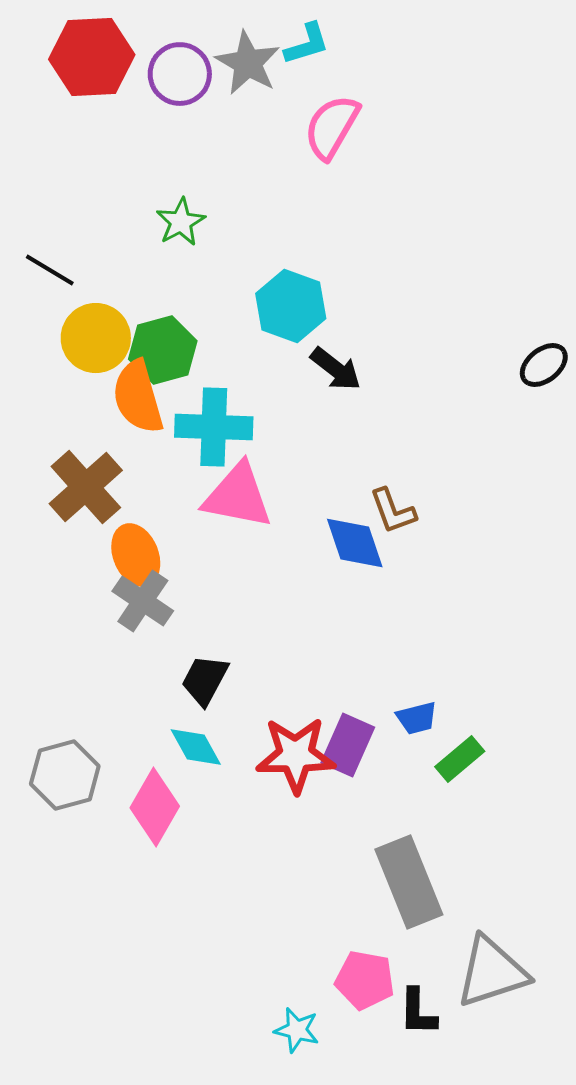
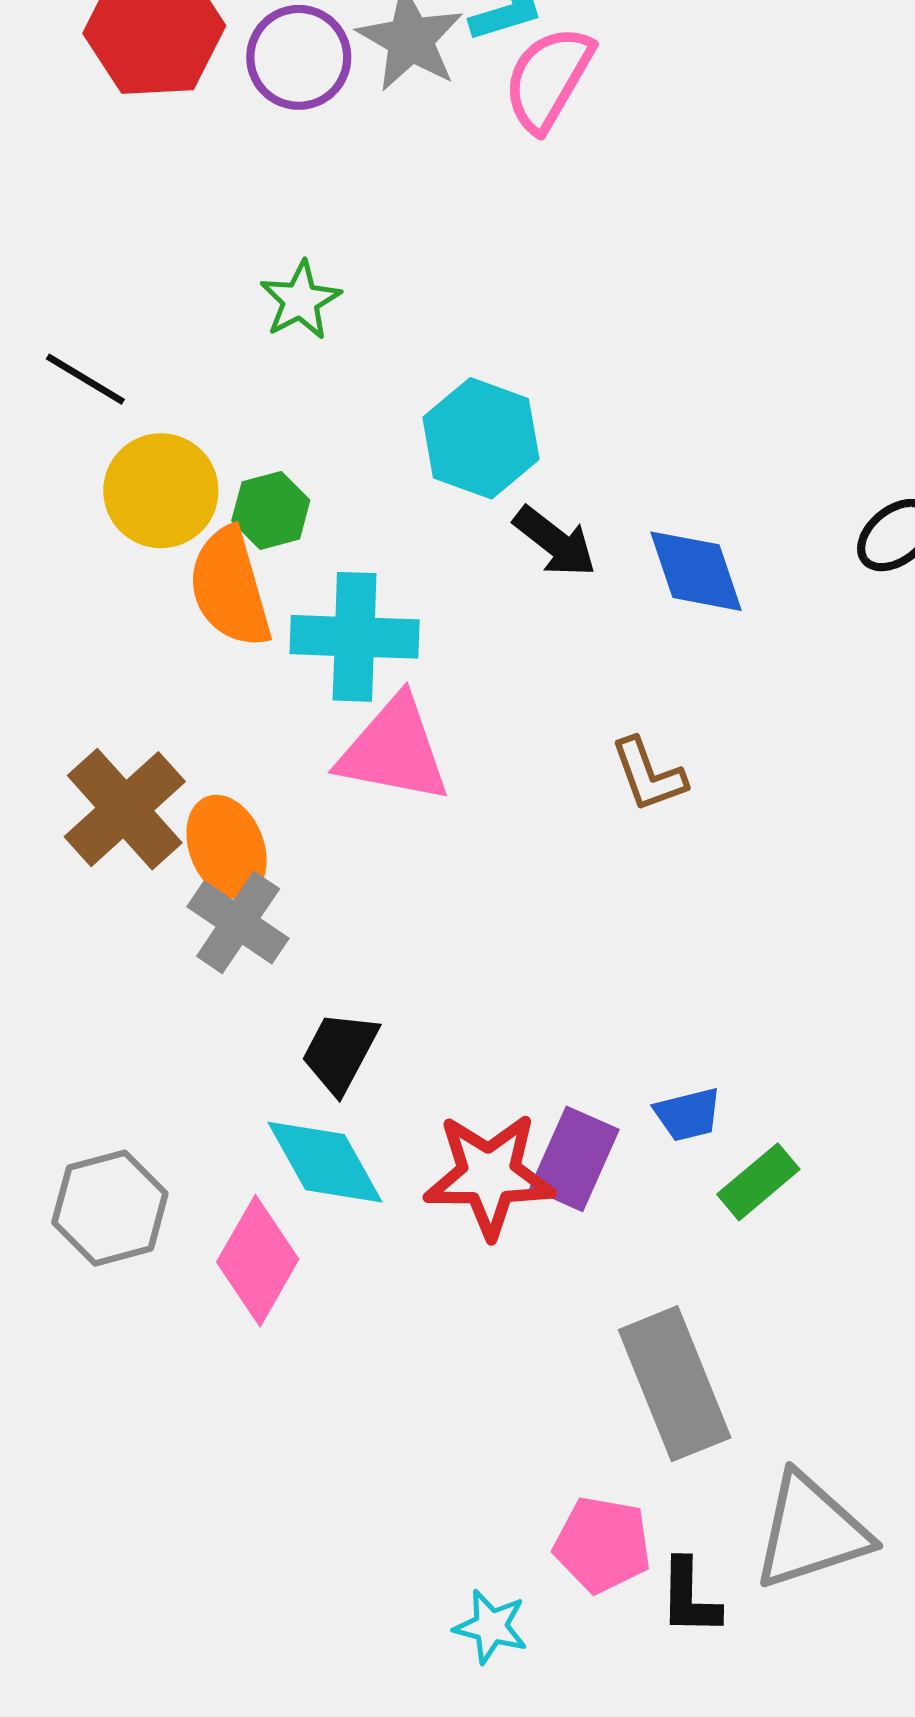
pink semicircle: (332, 127) -> (548, 79), moved
green hexagon: (163, 350) -> (271, 510), size x0.7
brown cross: (86, 487) -> (125, 809), moved
blue diamond: (355, 543) -> (696, 571), moved
cyan diamond: (196, 747) -> (325, 1162), size x1.4

